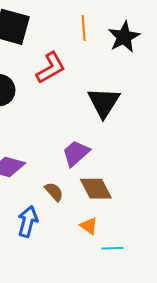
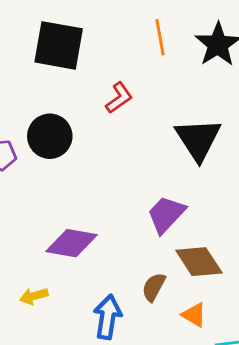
red L-shape: (51, 68) -> (119, 98), size x0.7
brown semicircle: (54, 192) -> (154, 287), moved, turned -105

